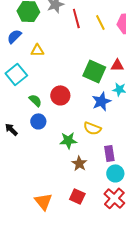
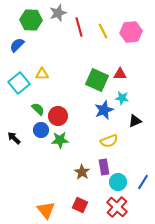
yellow triangle: (37, 50) -> (42, 74), moved
red circle: (60, 95) -> (58, 116), moved
yellow semicircle: (92, 128) -> (109, 141), moved, turned -42
green star: (68, 140) -> (60, 140), moved
purple rectangle: (109, 153) -> (104, 167), moved

